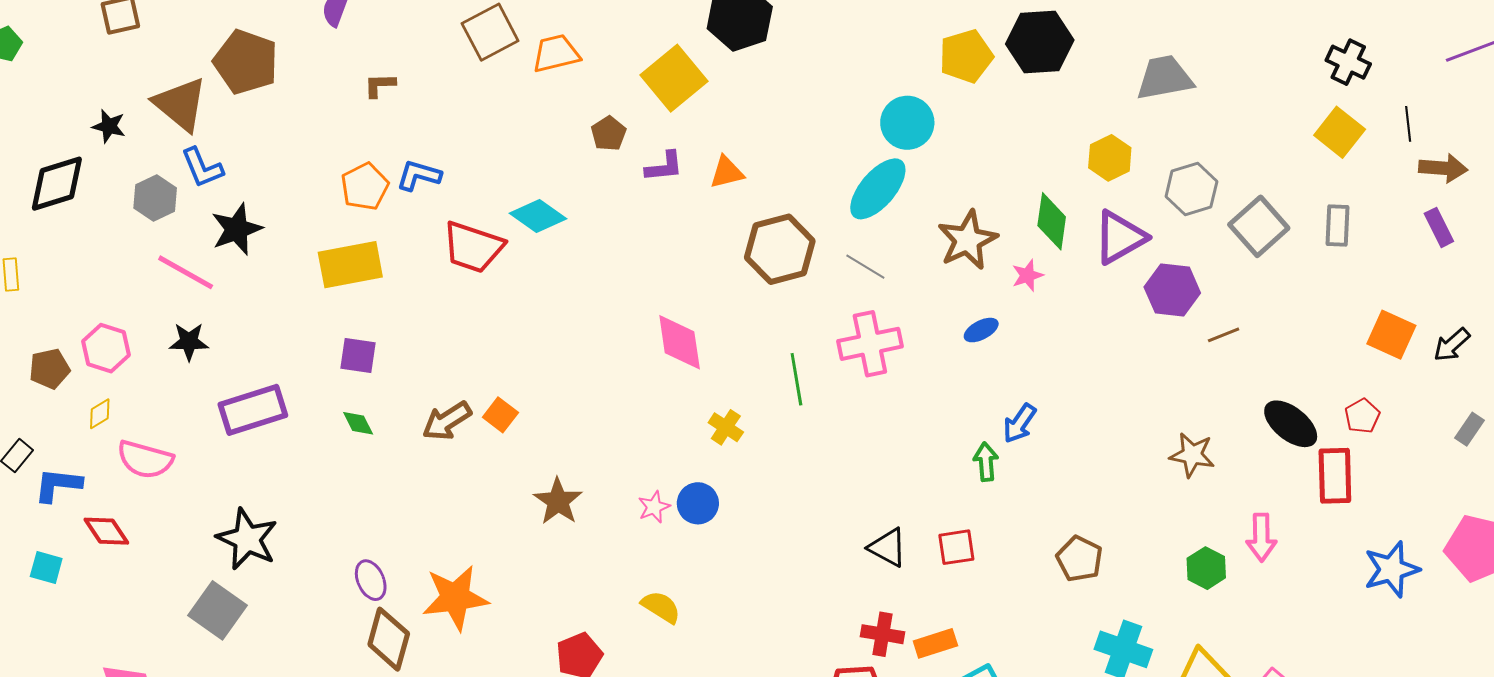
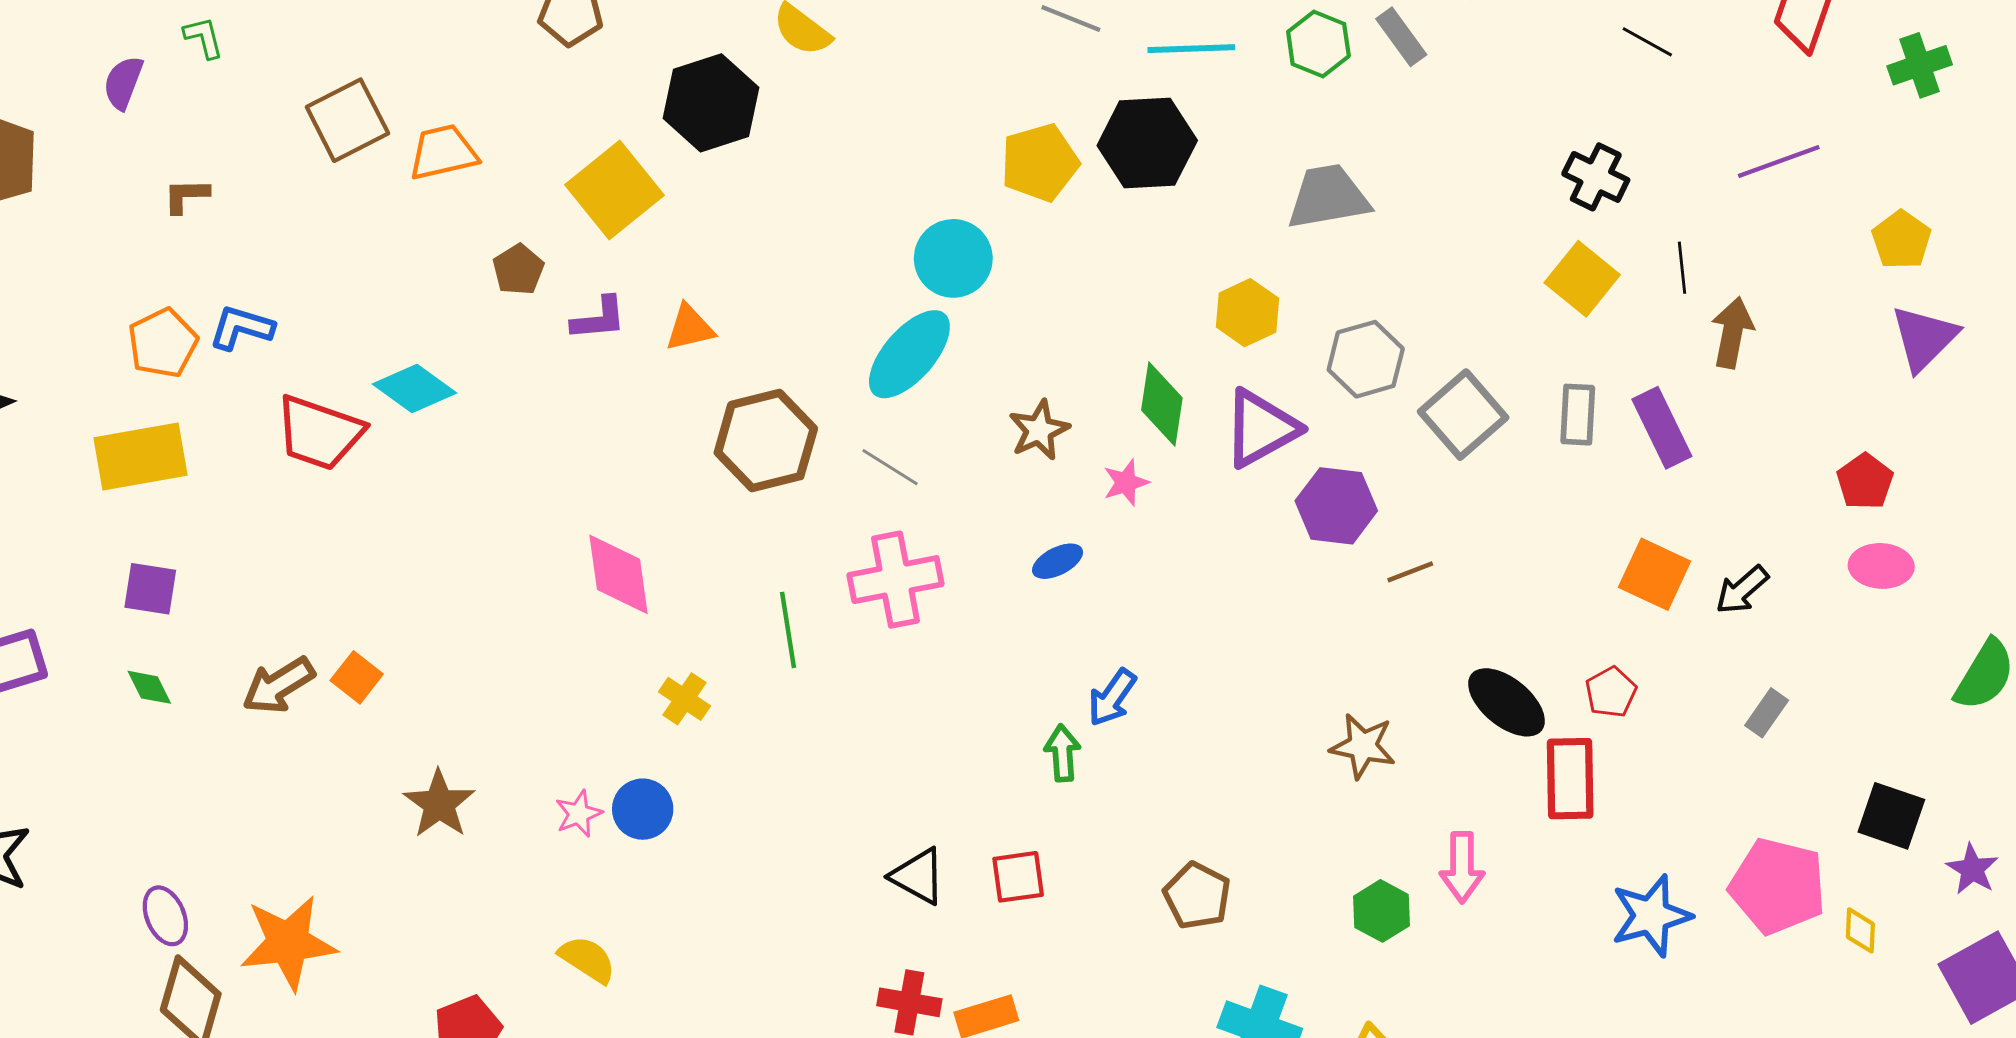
brown arrow: (1443, 168) -> (1732, 333), turned -84
purple rectangle: (1439, 227) -> (1662, 428), moved, size x1.4
brown star: (968, 240) -> (1039, 430), size x0.7

